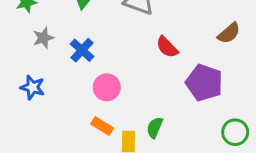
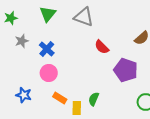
blue star: (32, 87) -> (24, 95), moved
pink circle: (107, 87) -> (49, 73), moved

